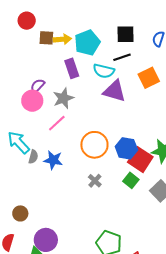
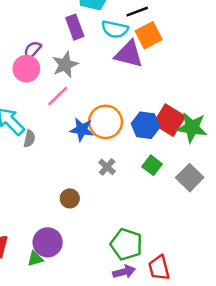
orange square: (149, 78) -> (149, 35), moved
blue star: (53, 160) -> (82, 130), moved
red square: (140, 160) -> (169, 120), moved
brown circle: (20, 213) -> (70, 198), moved

